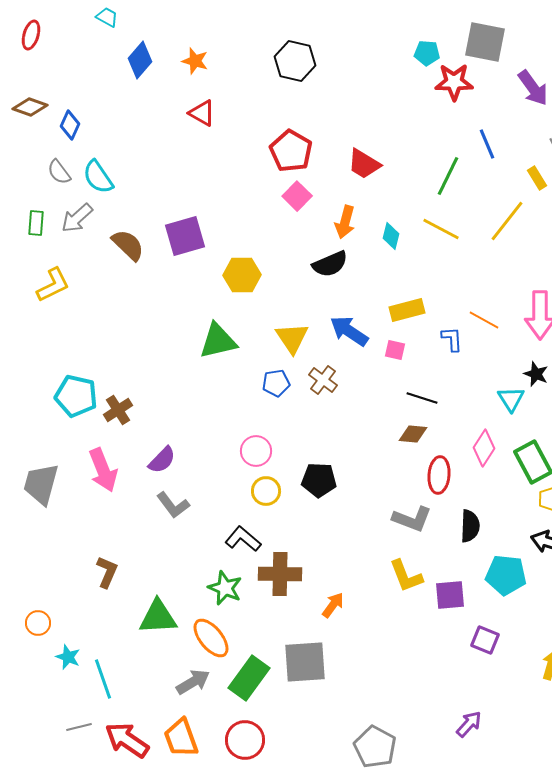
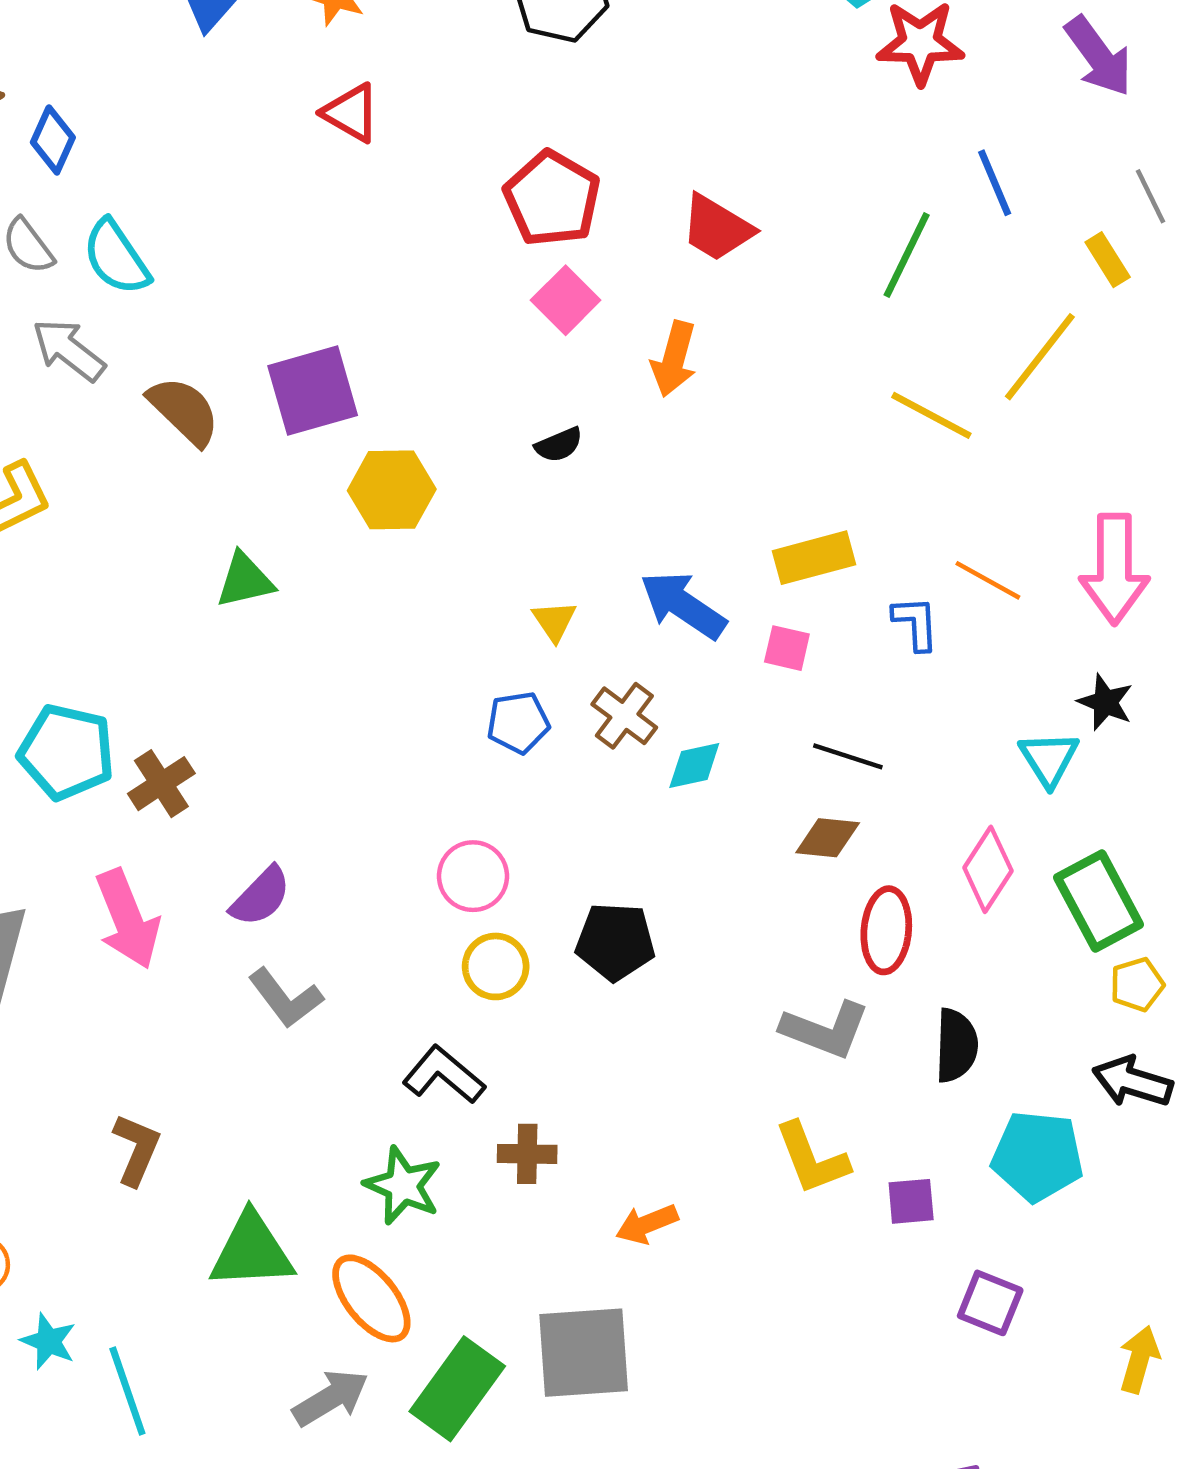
gray arrow: (77, 218) -> (69, 350), turned 80
yellow line: (441, 229) -> (931, 415), moved
cyan diamond: (391, 236) -> (694, 765), moved, turned 64
black semicircle: (330, 264) -> (559, 445), moved, size x0.6
yellow hexagon: (242, 275) -> (392, 490), moved
yellow triangle: (292, 338) -> (554, 621), size x0.6
green triangle: (218, 341) -> (245, 580), moved, size x0.7
brown cross: (280, 574) -> (527, 1154), size x0.6
purple square: (450, 595) -> (911, 1201), size x0.7
orange arrow: (333, 605) -> (647, 1224), turned -148

